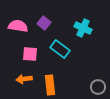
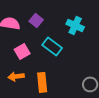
pink square: (30, 54) -> (22, 51), turned -35

